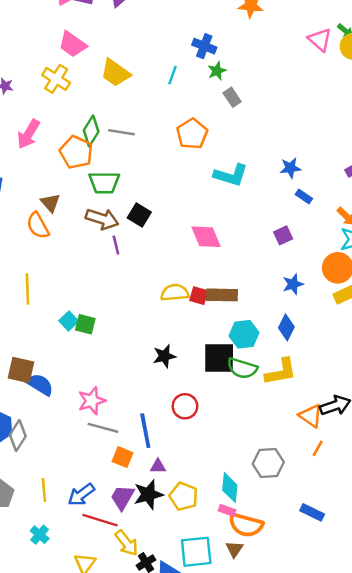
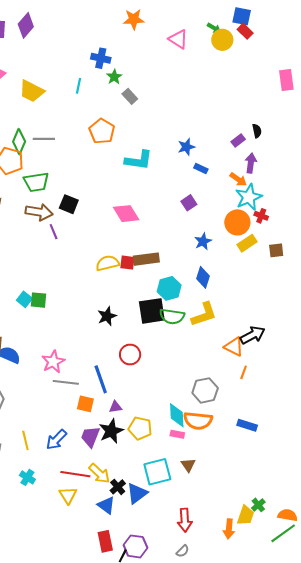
pink triangle: (320, 40) -> (178, 39), moved
red line: (100, 520) -> (75, 474), moved
orange semicircle: (246, 525) -> (198, 421), moved

